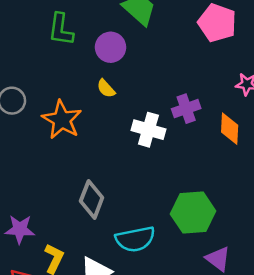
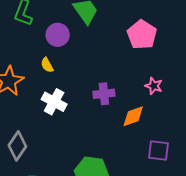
orange diamond: (230, 129) -> (133, 116), turned 55
white cross: (148, 130) -> (54, 102), moved

